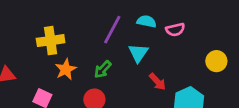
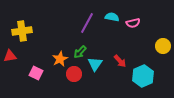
yellow cross: (51, 41) -> (22, 31), moved
cyan triangle: (138, 53) -> (95, 64), moved
orange star: (66, 69) -> (60, 59), moved

